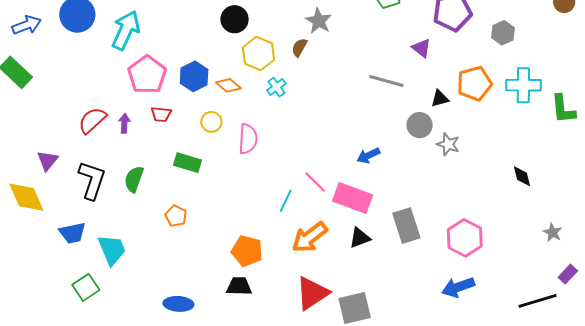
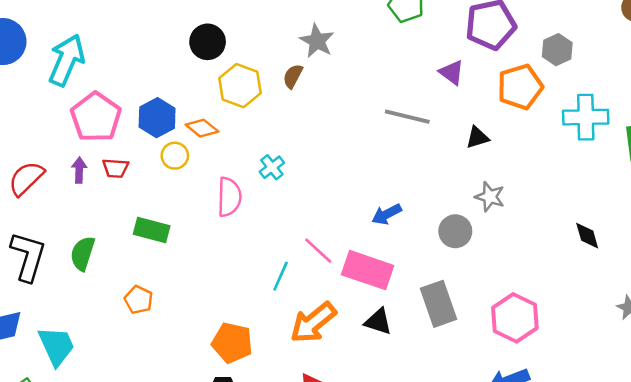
orange pentagon: (474, 84) -> (520, 87), moved
cyan cross: (276, 87) -> (272, 167), moved
yellow circle: (211, 122) -> (175, 156), moved
purple arrow: (124, 123) -> (79, 170), moved
gray circle: (420, 125) -> (455, 231), moved
black triangle: (360, 238) -> (378, 322), turned 40

